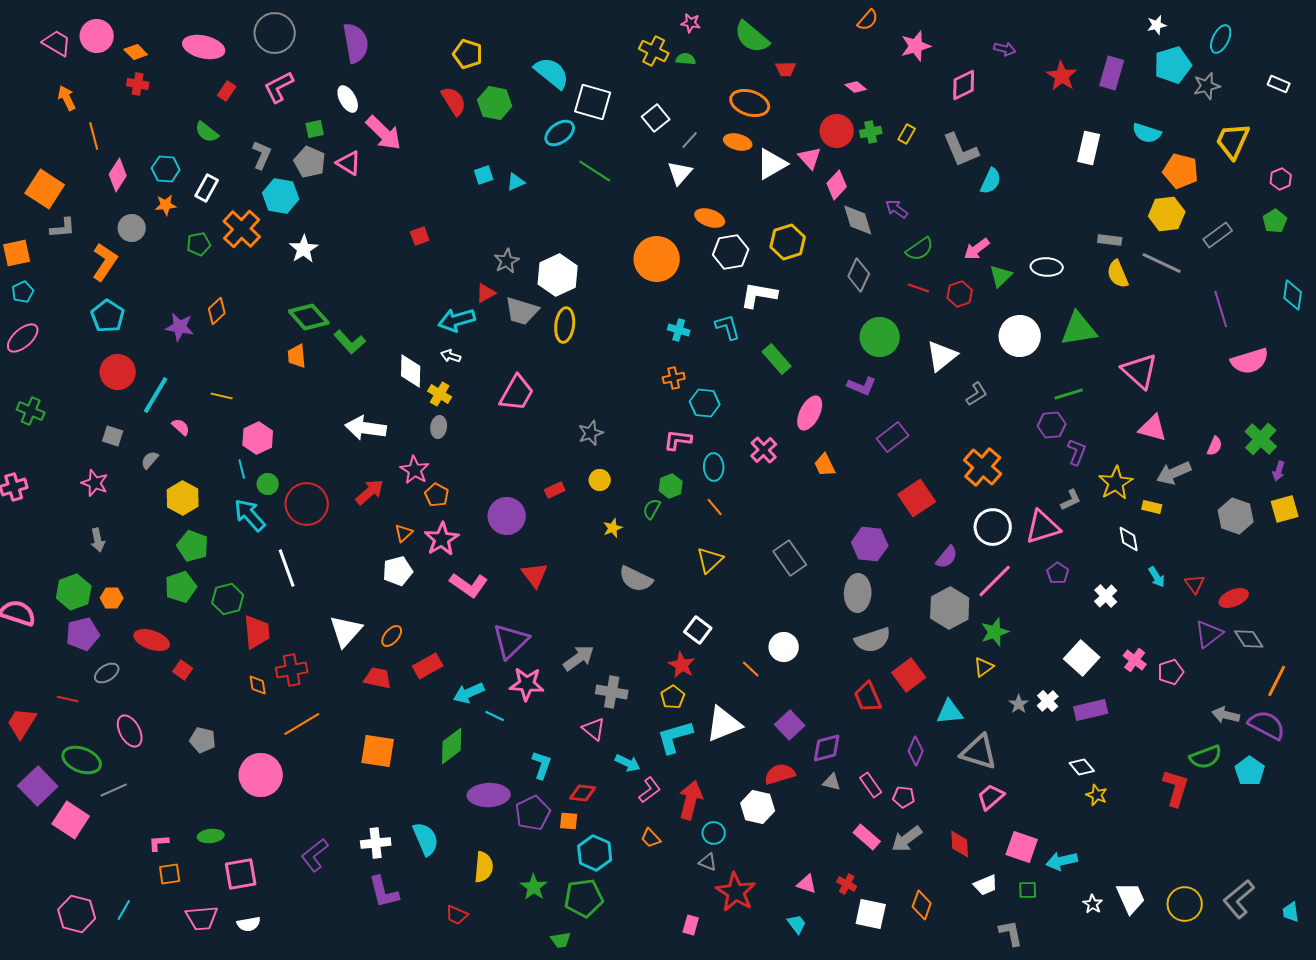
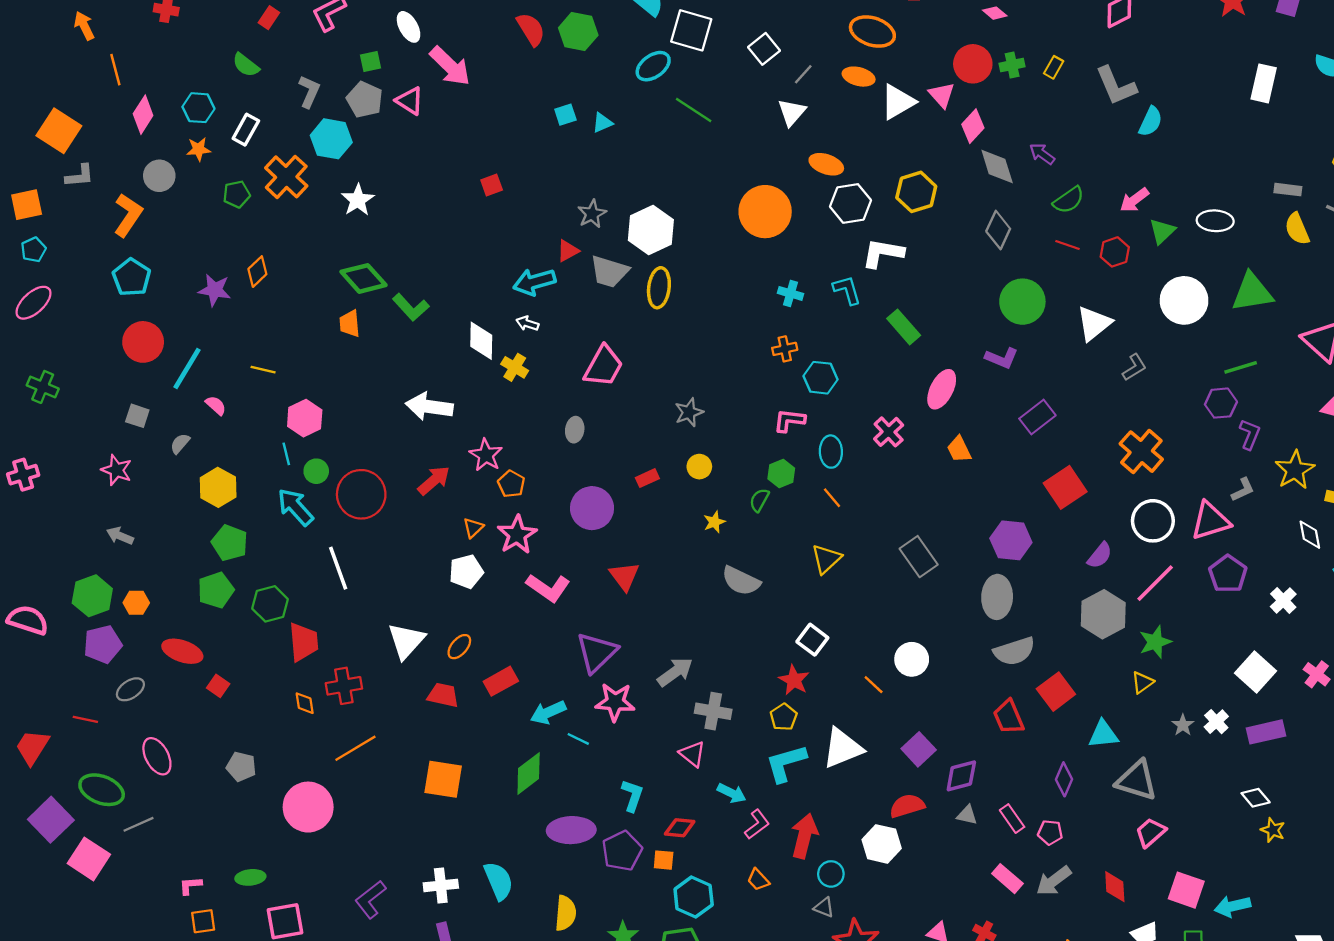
gray ellipse: (439, 427) -> (575, 430), moved
gray arrow: (98, 540) -> (120, 536), turned 125
purple pentagon: (1058, 573) -> (1228, 574), size x1.5

